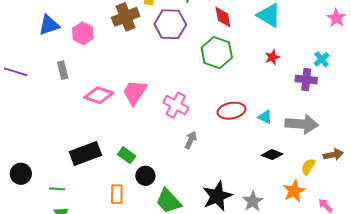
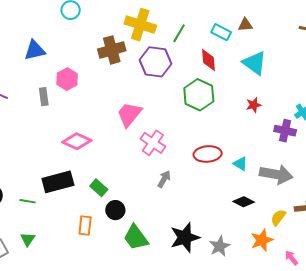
pink hexagon: (83, 33) -> (67, 79), moved
pink trapezoid: (135, 92) -> (129, 114), moved
pink diamond: (99, 95) -> (77, 141), moved
green line: (57, 189) -> (28, 201), moved

